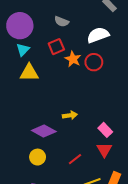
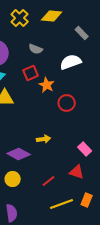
red circle: (94, 62) -> (67, 103), moved
pink rectangle: (105, 130) -> (85, 149), moved
red triangle: (104, 150) -> (77, 172), turned -42

